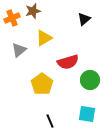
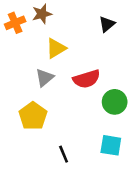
gray triangle: (19, 50) -> (44, 78), moved
yellow pentagon: (42, 84) -> (33, 116), moved

